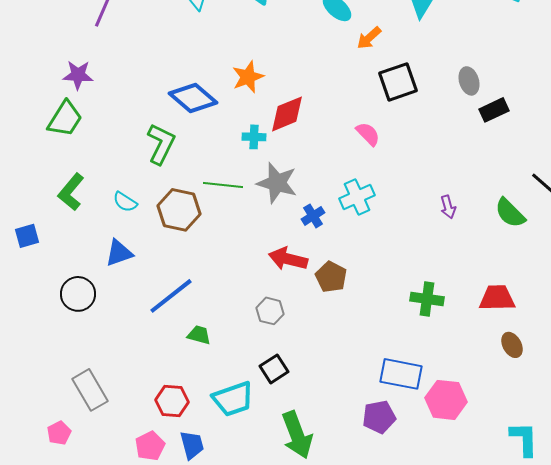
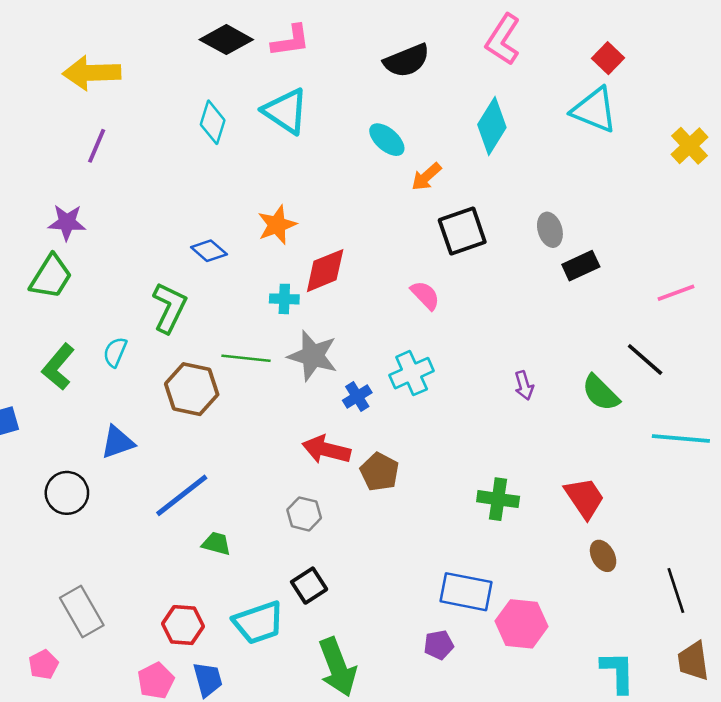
blue diamond: (193, 98) -> (209, 251), size x0.6
cyan semicircle: (125, 202) -> (115, 352), moved, turned 80
red trapezoid: (497, 298) -> (585, 498), turned 57
purple pentagon: (379, 417) -> (439, 645), size x0.7

